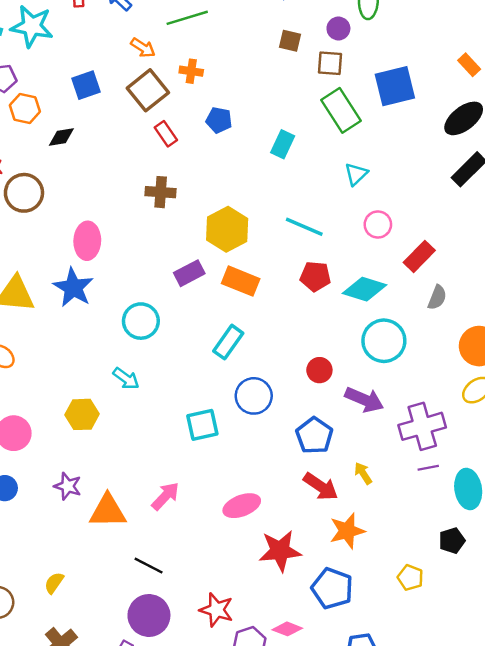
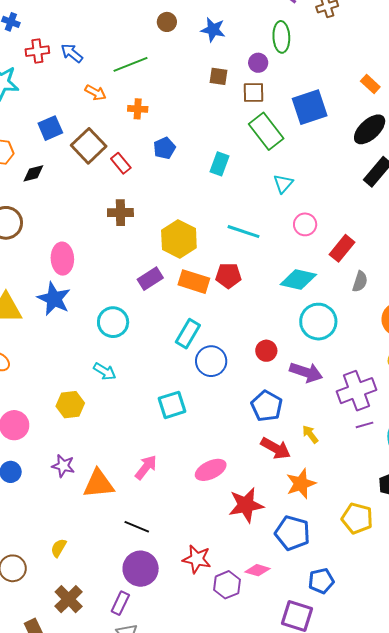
brown square: (148, 90) -> (89, 146), moved
blue pentagon: (219, 120) -> (164, 148), turned -30
red pentagon: (315, 276) -> (228, 276), moved
blue circle: (254, 396) -> (211, 361), moved
yellow pentagon: (410, 578) -> (357, 518), size x1.4

